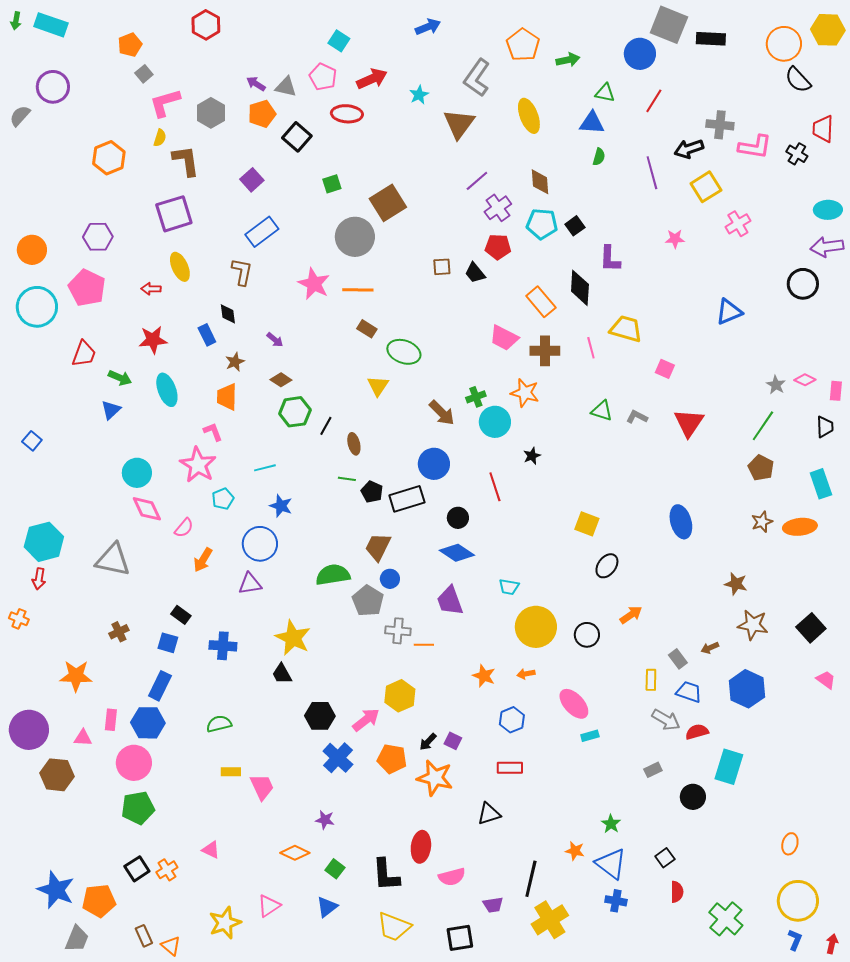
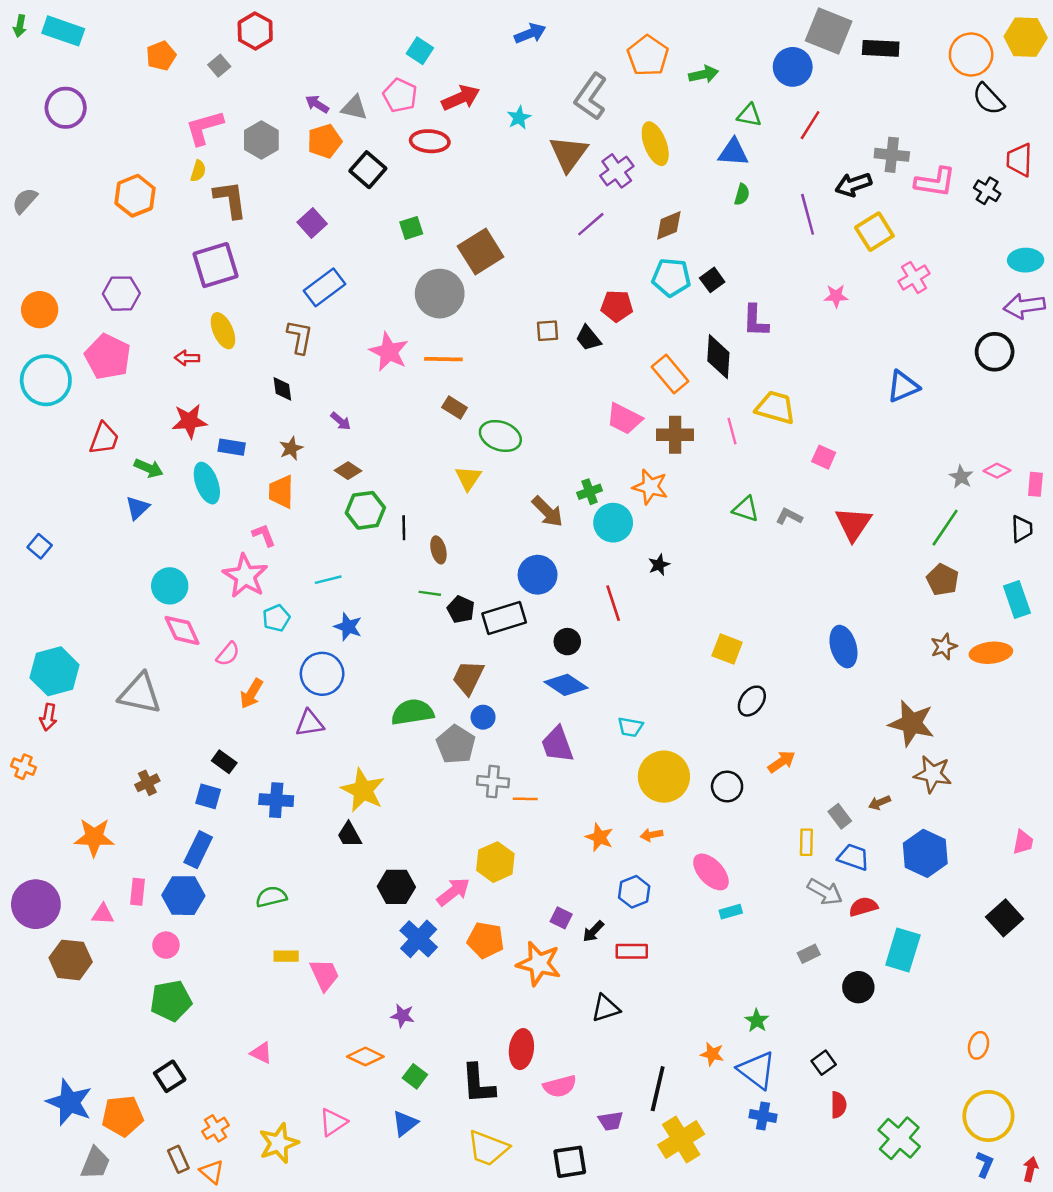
gray square: (144, 74) -> (219, 66), moved
gray semicircle: (20, 116) -> (25, 201), moved
brown diamond: (540, 182) -> (669, 225), turned 72
purple cross: (498, 208) -> (617, 171), moved
blue rectangle: (207, 335) -> (232, 447), moved, turned -55
black line: (326, 426) -> (404, 528), turned -30
brown star: (736, 584) -> (912, 723), size x1.6
black square: (811, 628) -> (1005, 918), moved
pink trapezoid: (826, 680) -> (1023, 842), turned 65
black arrow: (428, 742) -> (593, 931), moved
pink circle: (134, 763) -> (166, 945), size x0.6
orange cross: (167, 870) -> (216, 1128), moved

